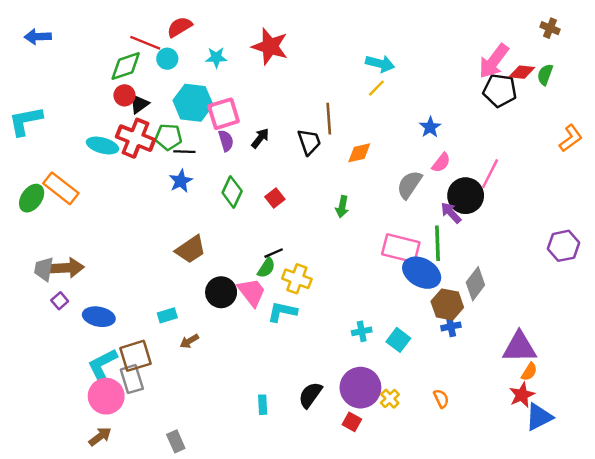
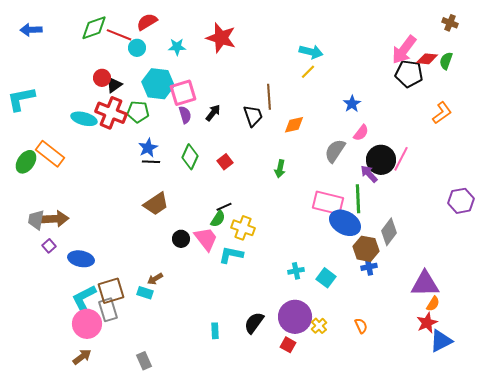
green diamond: (126, 66) -> (94, 28), moved
orange L-shape: (571, 138) -> (442, 113), moved
black line: (184, 152) -> (151, 162), moved
pink line: (490, 174) -> (401, 159), moved
black circle: (221, 292) -> (181, 239), size x0.7
cyan rectangle: (167, 315) -> (145, 293), moved, turned 35

